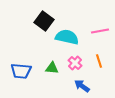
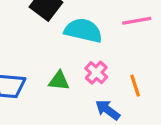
orange line: (99, 61) -> (135, 86), moved

